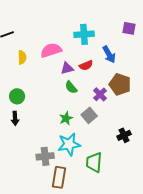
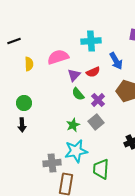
purple triangle: (67, 68) -> (74, 75), turned -32
purple cross: (100, 94) -> (98, 100), moved

